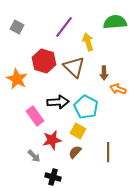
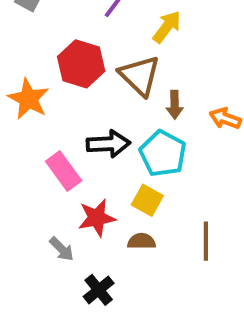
yellow arrow: (88, 42) -> (167, 27), turned 54
brown arrow: (104, 73) -> (175, 105), moved
brown semicircle: (75, 152) -> (142, 241), turned 48
black cross: (53, 177) -> (99, 290), turned 35

